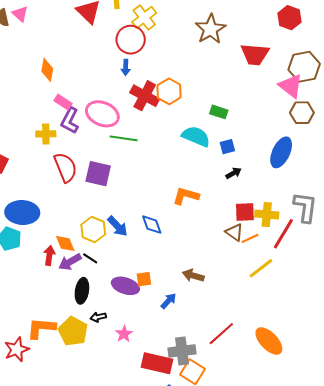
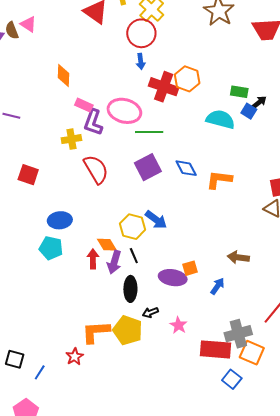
blue square: (227, 147) -> (249, 111), moved, turned -35
black arrow: (234, 173) -> (259, 102), moved
purple square: (98, 174) -> (148, 167), moved, turned -32
blue ellipse: (22, 212) -> (60, 220), size x0.7
blue diamond: (152, 225) -> (186, 168), moved
black line: (90, 258) -> (134, 256), turned 42
purple arrow: (70, 262) -> (114, 262), turned -35
red star: (17, 349) -> (75, 357), size x0.7

